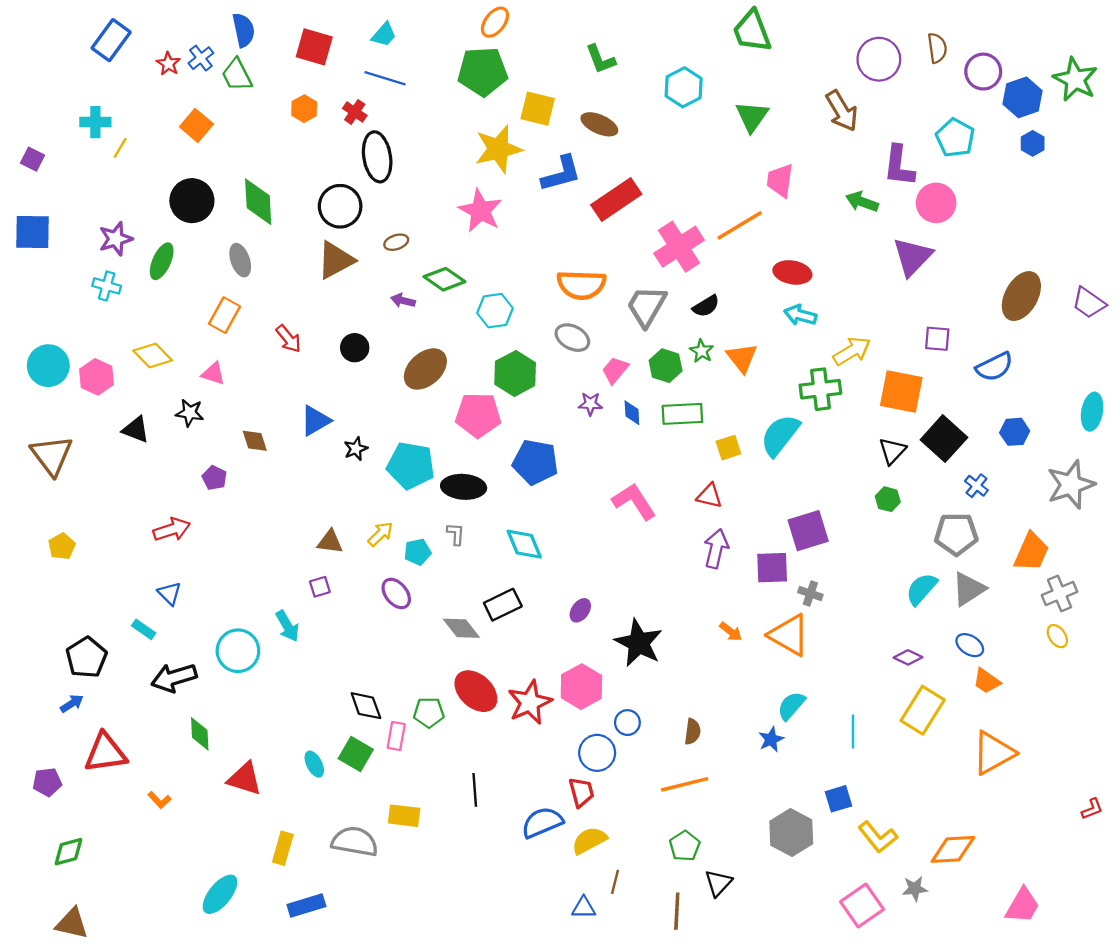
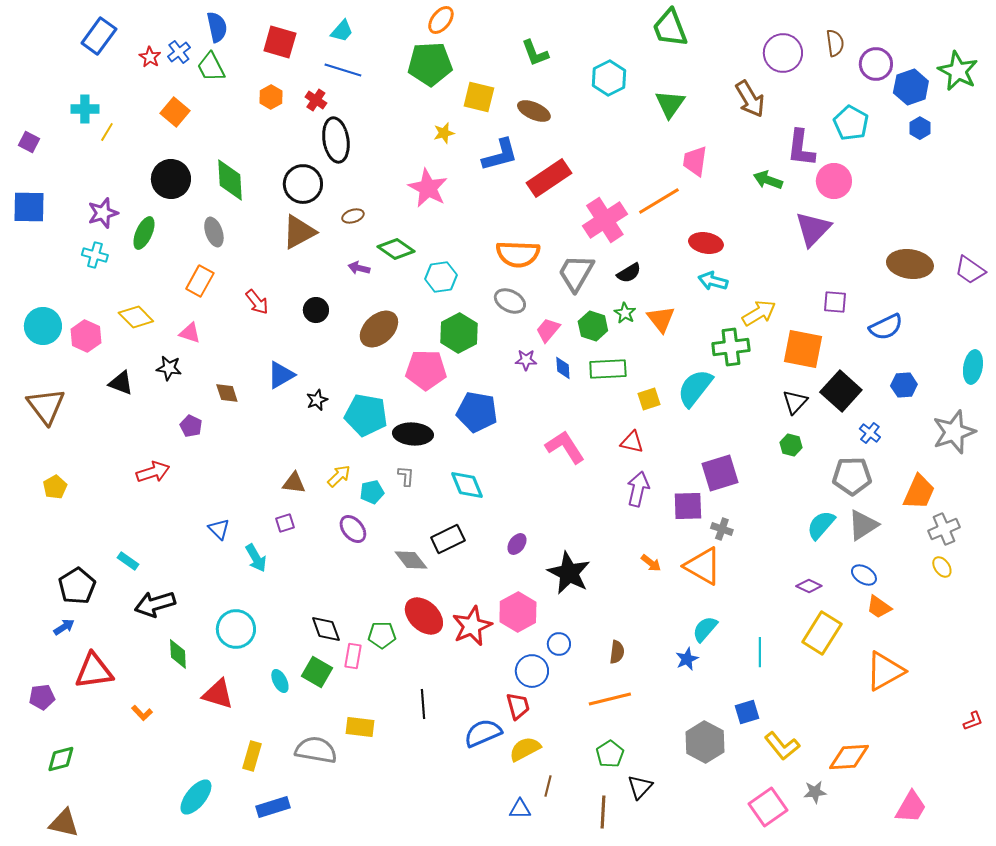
yellow star: (498, 149) -> (444, 133), size x0.5
brown ellipse: (1021, 296) -> (910, 264), turned 69
blue triangle: (169, 593) -> (219, 529), moved
cyan circle: (238, 651) -> (236, 629), moved

